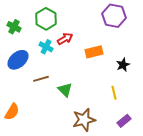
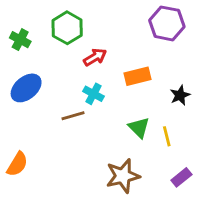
cyan cross: (46, 47) -> (94, 94), moved
brown line: (41, 79) -> (73, 116), moved
green triangle: (65, 90) -> (139, 128), moved

